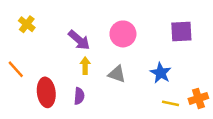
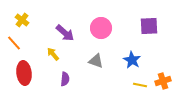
yellow arrow: (85, 66) -> (53, 54), moved, turned -40
orange line: (16, 69) -> (14, 43), moved
red ellipse: (46, 92) -> (24, 73), moved

